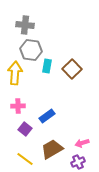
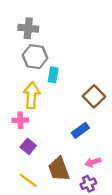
brown square: (72, 69) -> (94, 96), moved
yellow arrow: (15, 73) -> (32, 95), moved
blue rectangle: (47, 116) -> (80, 130), moved
brown trapezoid: (52, 149) -> (59, 169), turned -80

